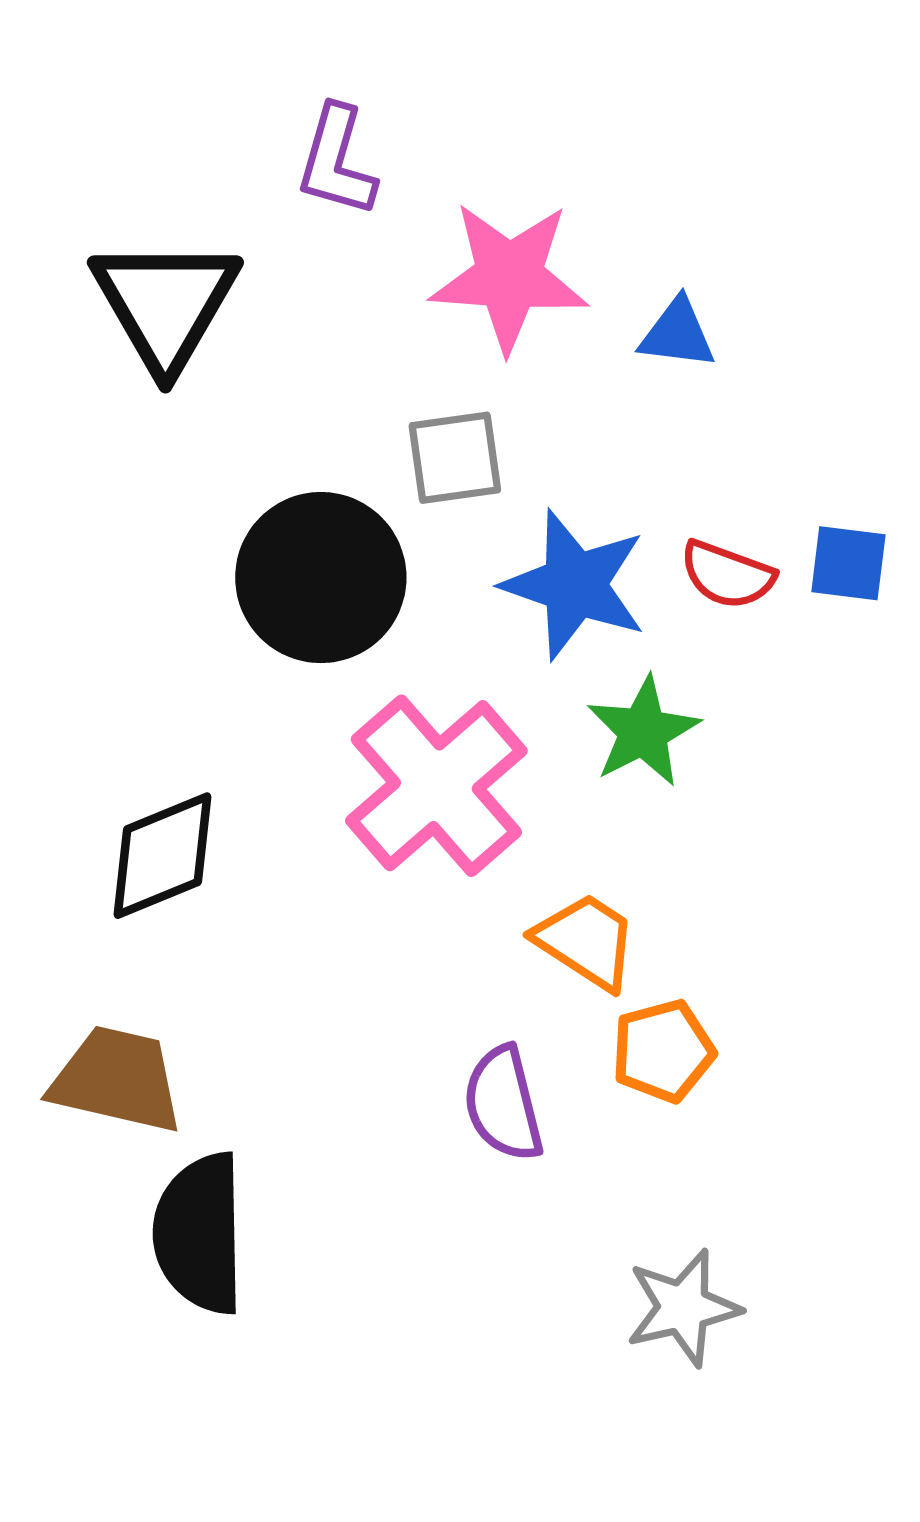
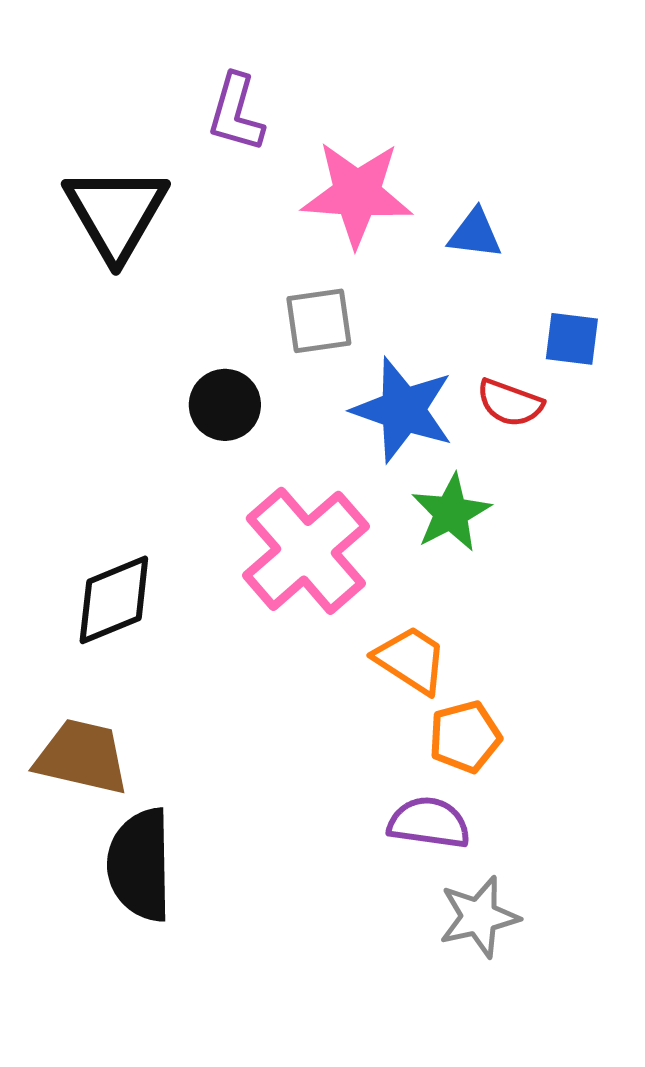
blue square: (848, 563) -> (572, 339), moved
black circle: (321, 578) -> (225, 405), size x0.6
purple semicircle: (503, 1104) -> (429, 823), moved, turned 112

